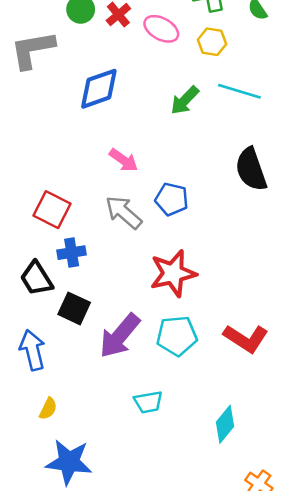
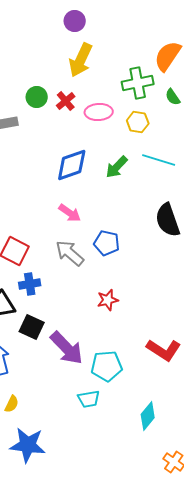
pink ellipse: (161, 29) -> (99, 112), turned -32
blue diamond: (99, 89) -> (72, 165), moved
red star: (173, 273) -> (108, 300), size x0.6
purple arrow: (120, 336) -> (67, 348), turned -84
cyan pentagon: (177, 336) -> (107, 366), moved

